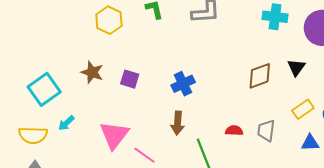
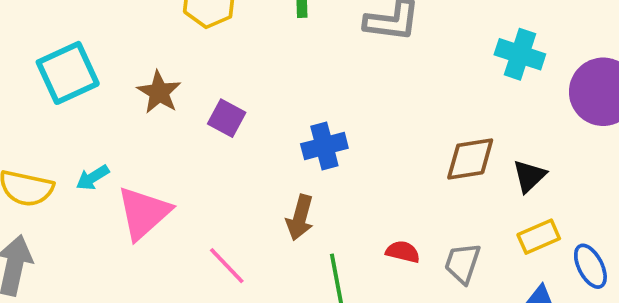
black triangle: (296, 68) -> (529, 176), moved
cyan square: (44, 89) -> (68, 73), moved
pink triangle: (114, 135) -> (144, 213), moved

